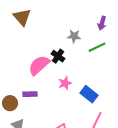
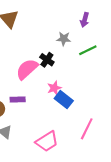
purple arrow: (102, 23) -> (85, 20), moved
blue rectangle: (89, 94) -> (64, 100), moved

